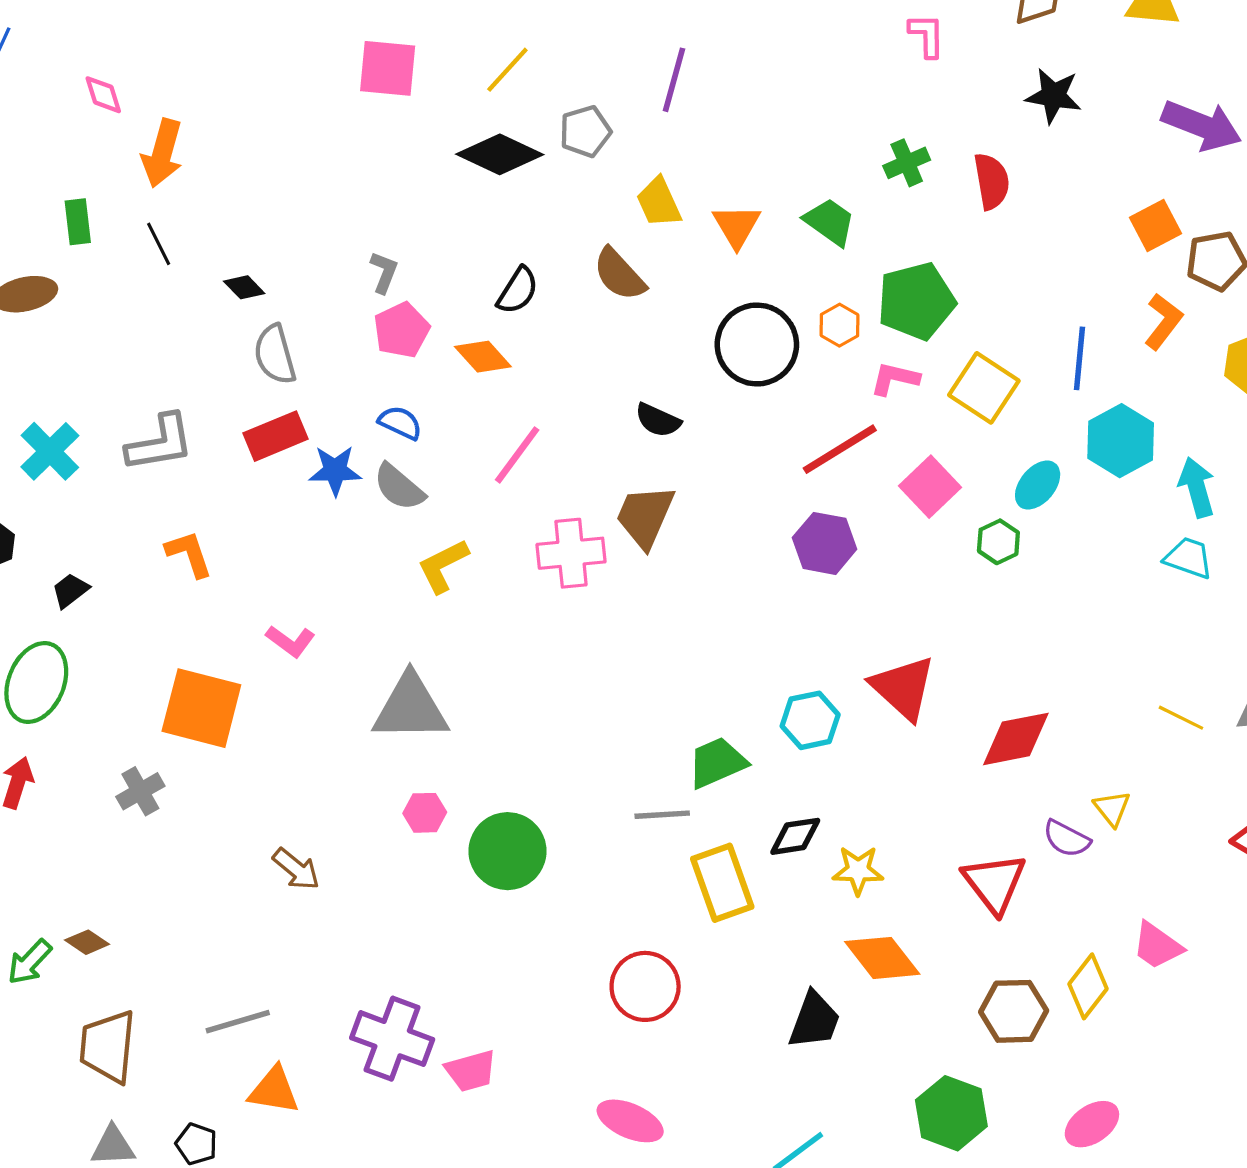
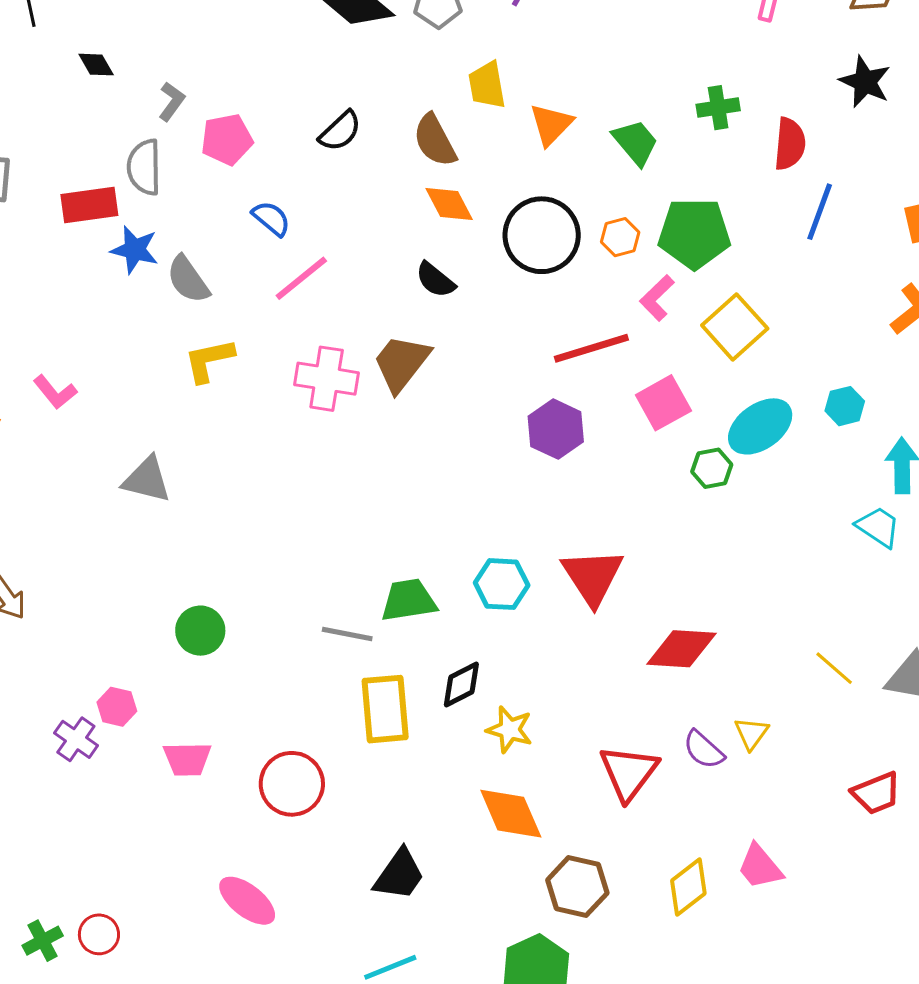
gray L-shape: (384, 272) -> (172, 101), moved
gray semicircle: (275, 355) -> (144, 167), moved
orange diamond: (483, 357) -> (449, 204), moved
blue line: (1080, 358) -> (820, 212), moved
pink L-shape: (895, 379) -> (657, 298), turned -72
blue semicircle: (400, 423) -> (271, 218), moved
cyan hexagon: (1121, 441) -> (845, 406), size x0.6
cyan ellipse: (1038, 485) -> (760, 426), size x1.4
gray triangle: (410, 708) -> (147, 480), size x0.7
pink hexagon: (425, 813) -> (117, 707), moved
black diamond: (795, 836) -> (461, 684), turned -33
green circle: (507, 851) -> (200, 631), size x0.7
brown hexagon: (1014, 1011) -> (577, 887), moved
black trapezoid: (814, 1020) -> (399, 875), moved
purple cross: (392, 1039) -> (76, 739), moved, size x0.6
pink trapezoid: (471, 1071) -> (187, 759), moved

